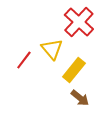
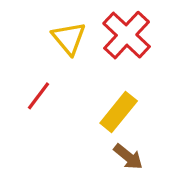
yellow triangle: (52, 49) -> (69, 38), moved

